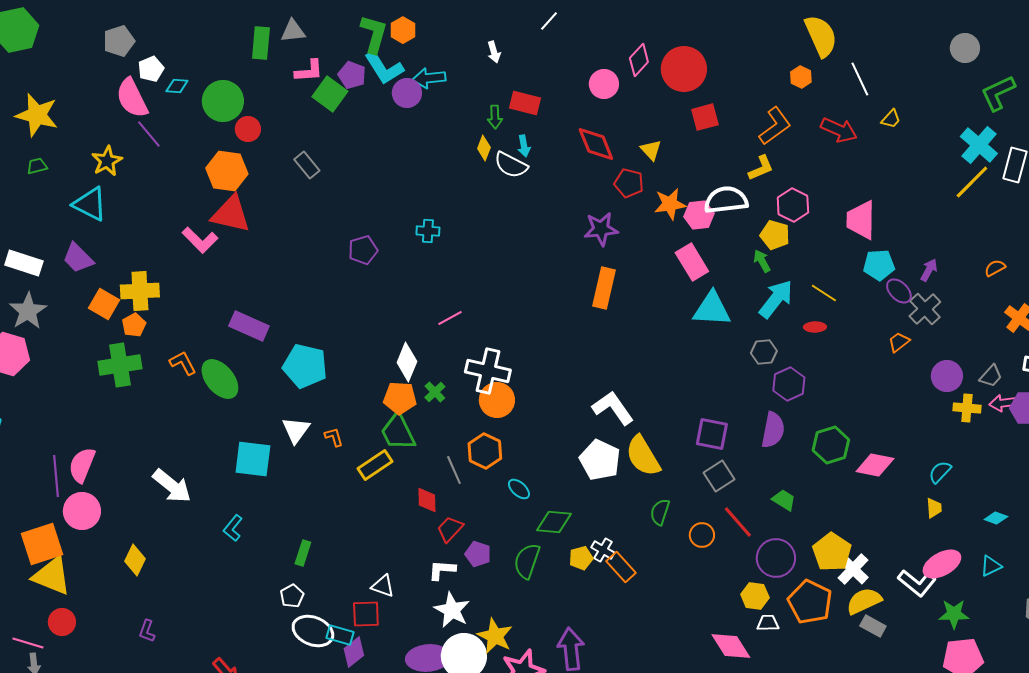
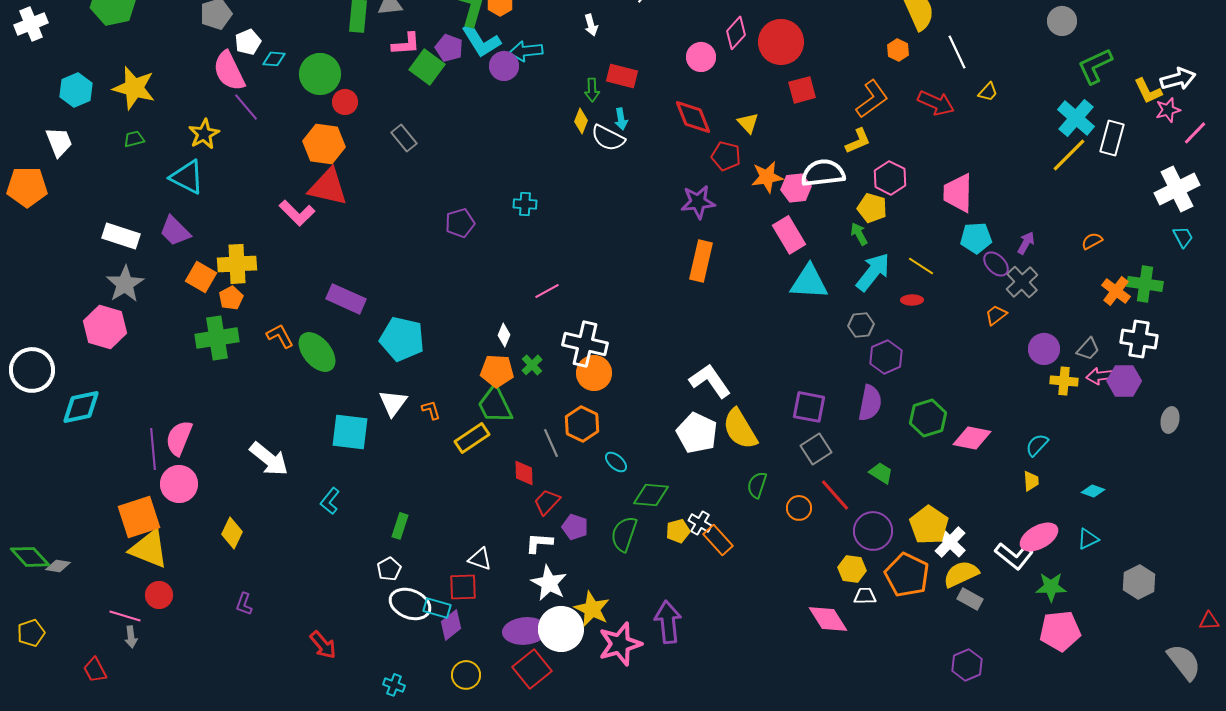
white diamond: (407, 362) -> (504, 335), size x0.6

